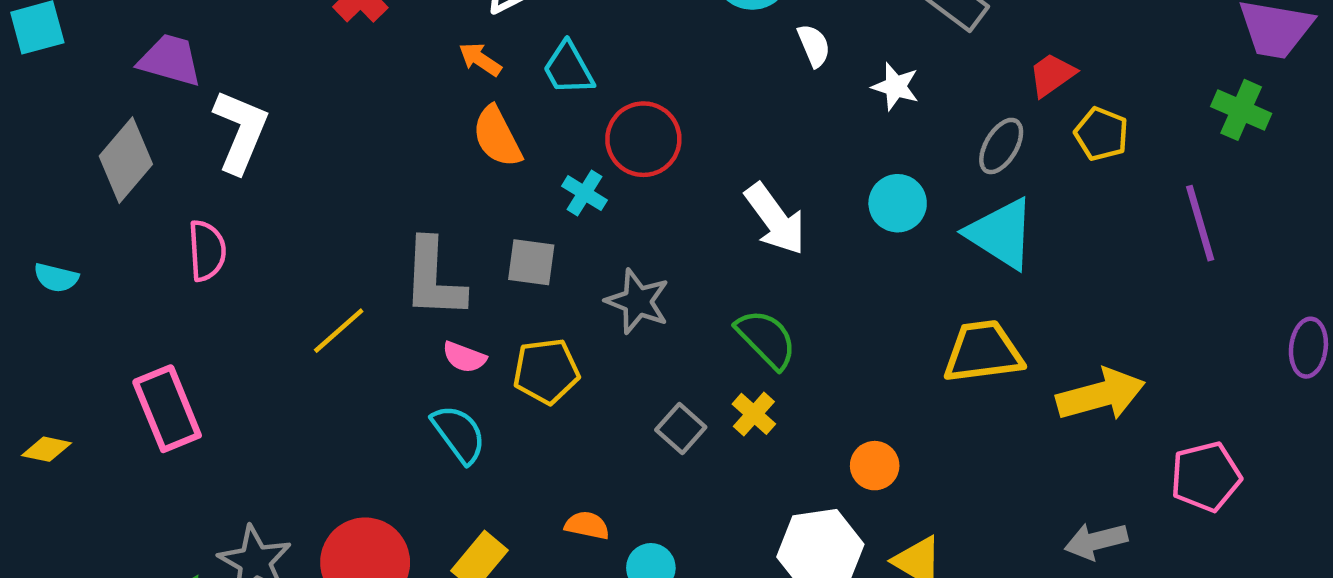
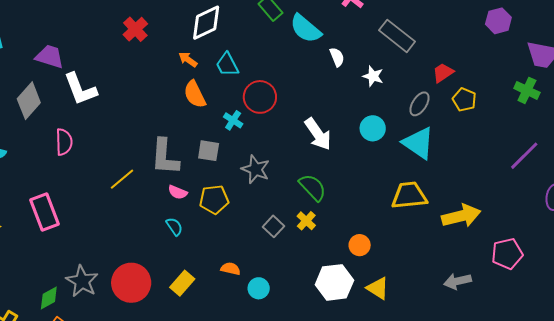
white L-shape: (241, 131) -> (80, 89), turned 135
purple line: (1200, 223) -> (524, 156), moved, turned 60
cyan semicircle: (459, 434) -> (174, 226), size x0.7

